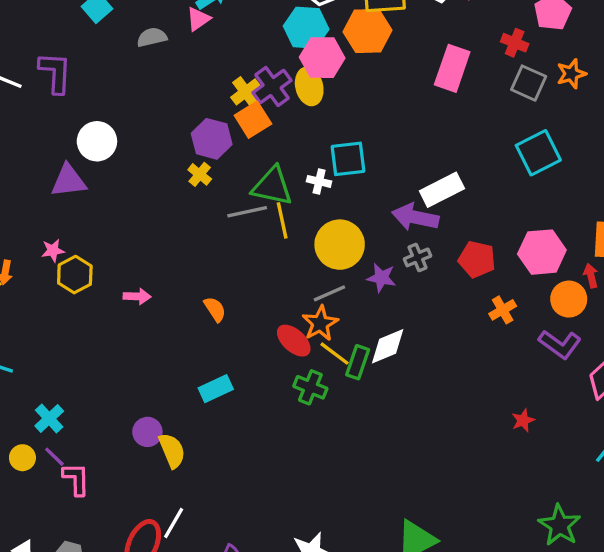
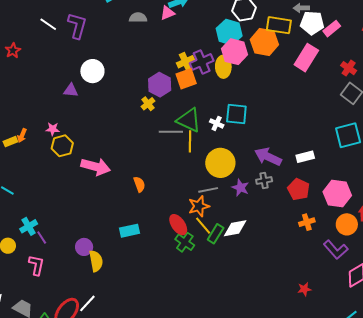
pink rectangle: (452, 68) -> (306, 58), moved
purple triangle: (69, 181) -> (71, 90), size x0.7
white rectangle: (442, 190) -> (305, 157), moved, size x0.7
pink arrow: (137, 296) -> (96, 167), size x1.8
red ellipse: (294, 341) -> (178, 225), moved
purple line: (54, 457) -> (42, 237), moved

